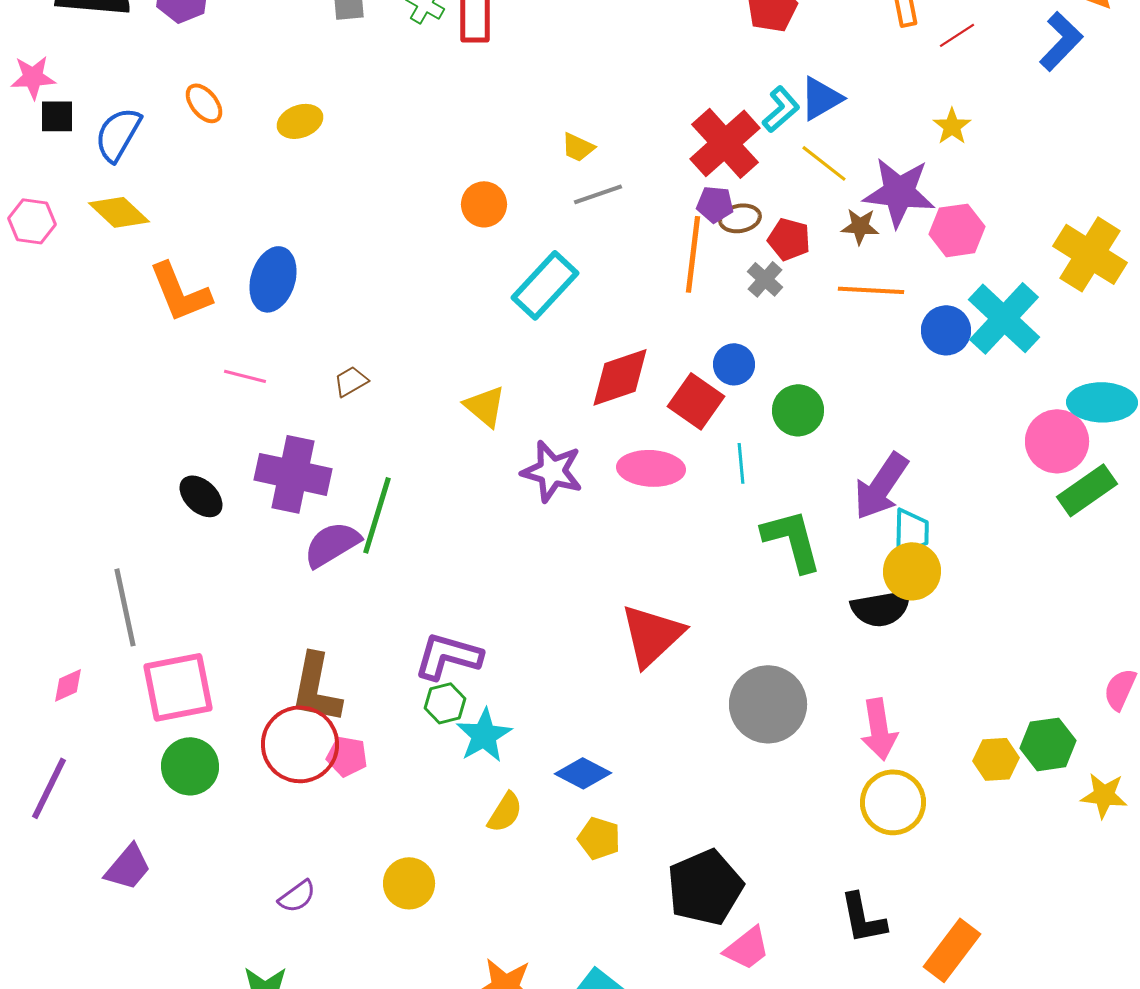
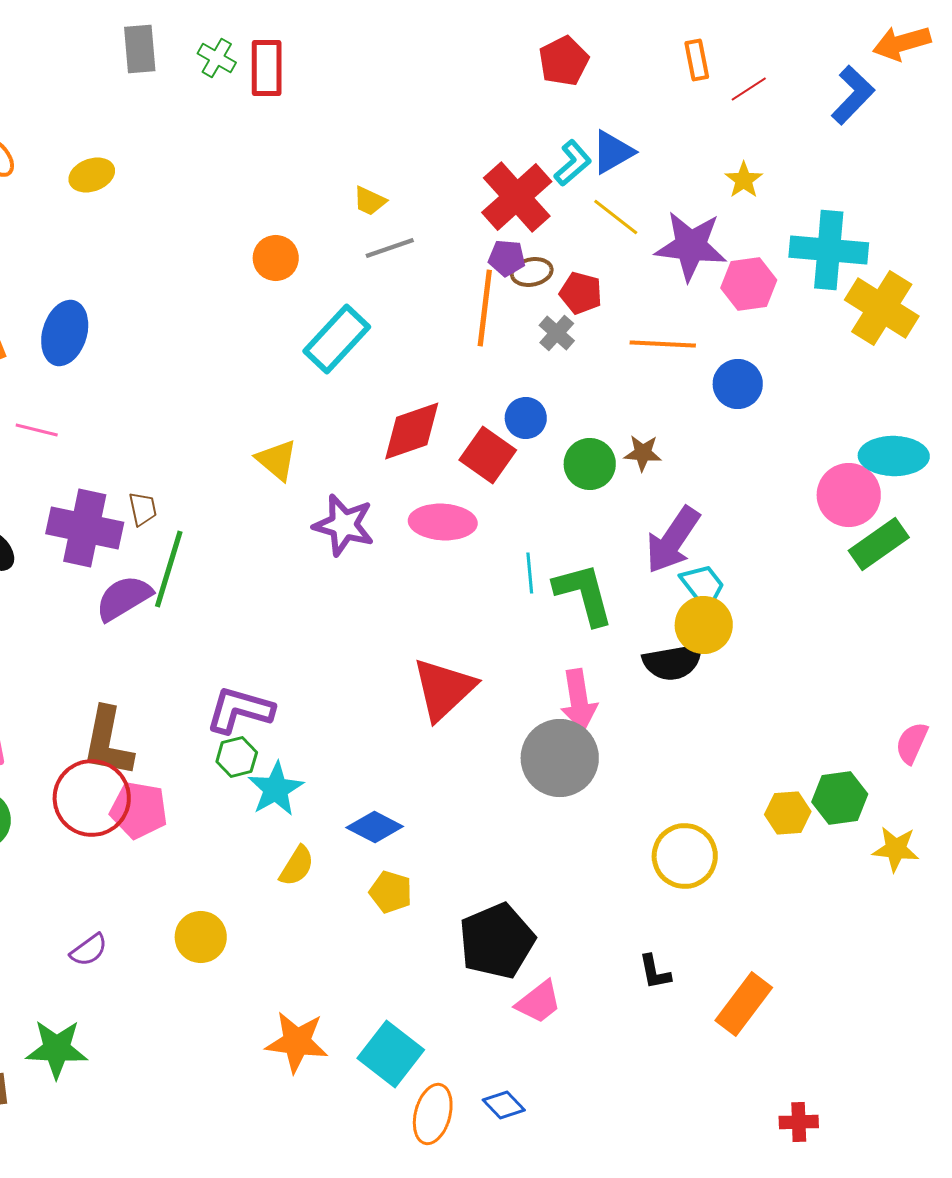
brown star: (860, 226) -> (643, 453), moved
cyan cross: (1004, 318) -> (829, 250), moved, turned -38
brown trapezoid: (351, 381) -> (143, 509), moved, turned 108
cyan line: (741, 463) -> (530, 573), moved
cyan trapezoid: (911, 532) -> (703, 586), turned -39
pink arrow: (879, 729) -> (579, 700), moved
pink pentagon: (347, 756) -> (139, 810), size x1.4
black L-shape: (863, 918) -> (655, 972), size x0.7

